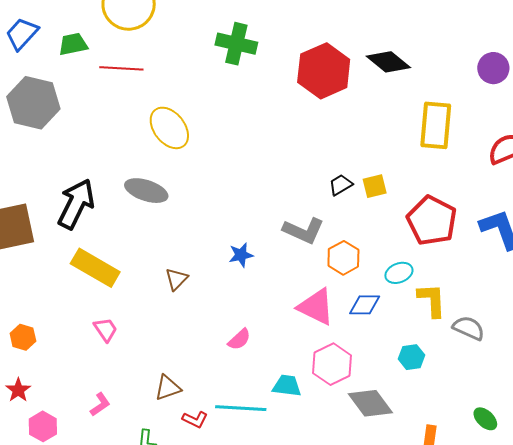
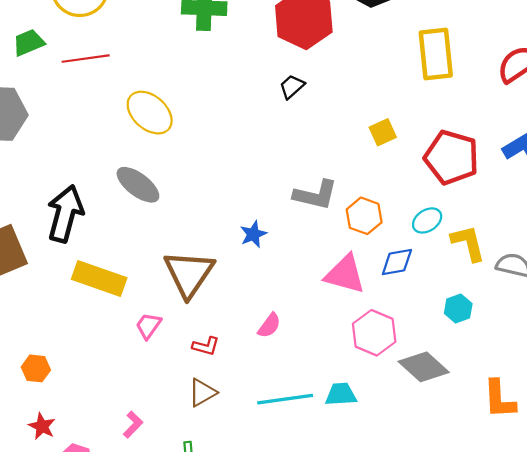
black trapezoid: (341, 185) -> (292, 87), moved
gray ellipse: (146, 191) -> (138, 185), turned 30
brown triangle: (176, 279) -> (189, 274), size x2.0
pink trapezoid: (106, 330) -> (148, 326), moved, turned -100
cyan trapezoid: (287, 386) -> (341, 394), moved
red L-shape: (195, 419) -> (206, 346), moved

